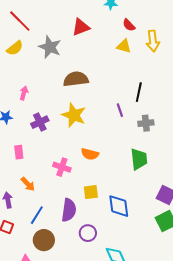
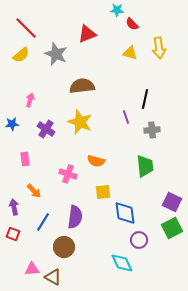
red semicircle: (129, 25) -> (132, 24), moved
purple cross: (40, 122) -> (46, 129), turned -30
yellow square: (91, 192) -> (103, 192), moved
purple circle: (88, 233) -> (139, 240), moved
brown circle: (44, 240) -> (64, 247), moved

